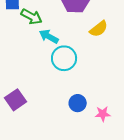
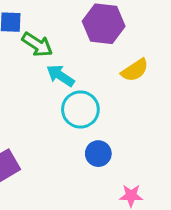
blue circle: (78, 103) -> (98, 154), moved

